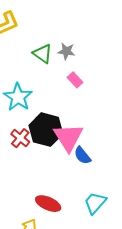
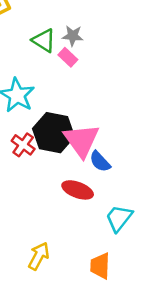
pink rectangle: (75, 80) -> (68, 57), moved
red ellipse: (48, 204) -> (78, 190), moved

